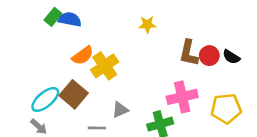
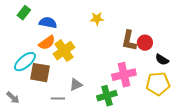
blue semicircle: (70, 19) -> (48, 23), moved
black semicircle: (231, 57) -> (162, 60), moved
brown square: (74, 94) -> (40, 73), turned -30
cyan ellipse: (45, 99) -> (25, 62), moved

